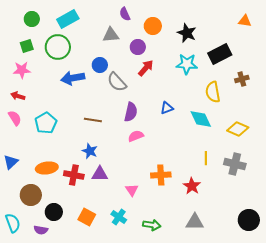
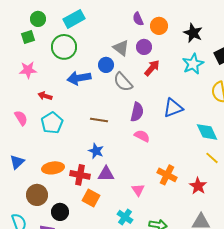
purple semicircle: (125, 14) -> (138, 19), moved
gray triangle: (111, 35) -> (121, 48), moved, turned 42
green square: (27, 46) -> (28, 37), moved
cyan star: (187, 64) -> (193, 64), turned -30
red arrow: (18, 96) -> (45, 96), moved
blue triangle: (167, 108) -> (173, 108), size x1.5
cyan diamond: (201, 119) -> (207, 132), moved
pink semicircle: (136, 136) -> (142, 136), turned 49
yellow line: (206, 158) -> (212, 158), turned -48
orange cross: (161, 175) -> (167, 175), turned 30
orange square: (87, 217) -> (91, 198), moved

